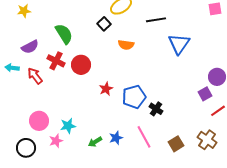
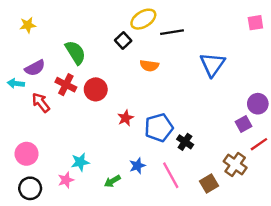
black line: (156, 20) -> (172, 32), moved
cyan arrow: (12, 68) -> (16, 83), moved
pink circle: (39, 121) -> (27, 154), moved
blue star: (116, 138) -> (137, 166), moved
brown cross: (207, 140) -> (235, 164), moved

